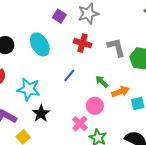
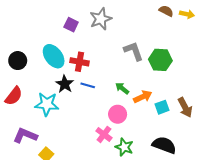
red cross: (83, 43) -> (80, 62), moved
blue line: (69, 75) -> (88, 85), turned 72
black star: (41, 113) -> (65, 84), moved

